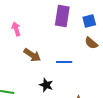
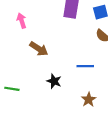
blue line: (64, 62) -> (85, 66), moved

